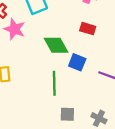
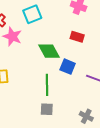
gray square: (67, 114) -> (47, 109), moved

